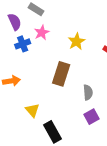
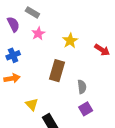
blue cross: (23, 44) -> (13, 55), moved

